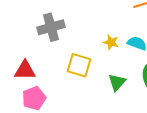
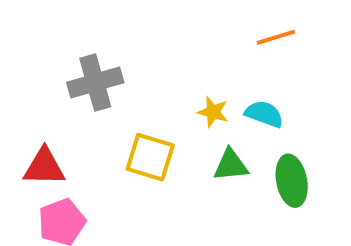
green triangle: (117, 82) -> (231, 165), moved, turned 42

